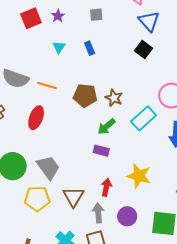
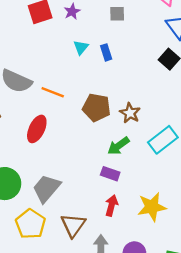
cyan triangle: (59, 47) -> (81, 47), moved
gray trapezoid: (48, 167) -> (46, 188), turned -108
yellow star: (139, 176) -> (152, 207), turned -30
red arrow: (106, 187) -> (112, 205), moved
yellow pentagon: (37, 199) -> (30, 224), turned 30

